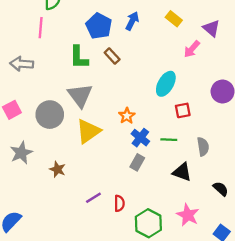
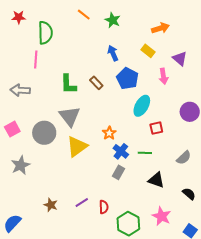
blue arrow: (132, 21) -> (113, 53), turned -49
blue pentagon: (99, 26) -> (127, 78), moved
pink arrow: (192, 49) -> (163, 76), turned -49
gray semicircle: (203, 147) -> (184, 158), moved, turned 56
brown star: (58, 169) -> (51, 205), moved

